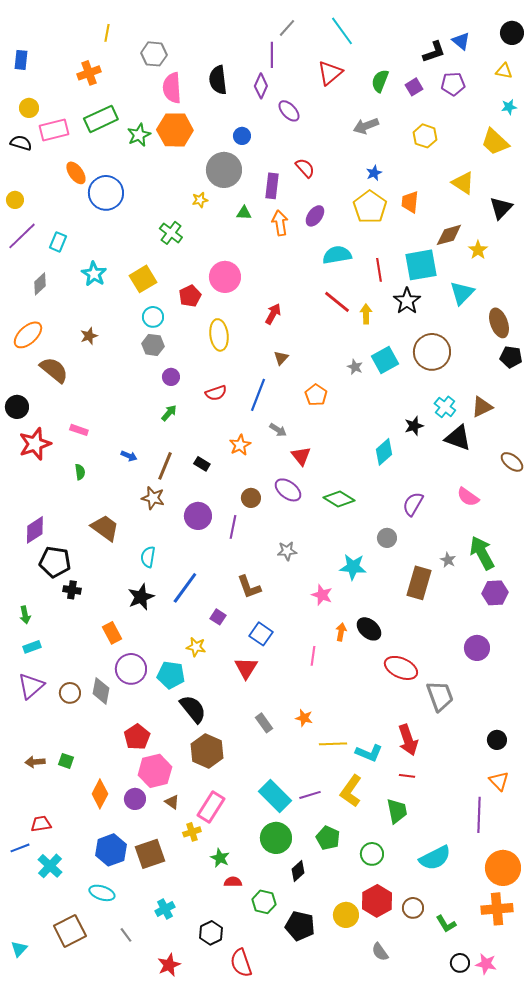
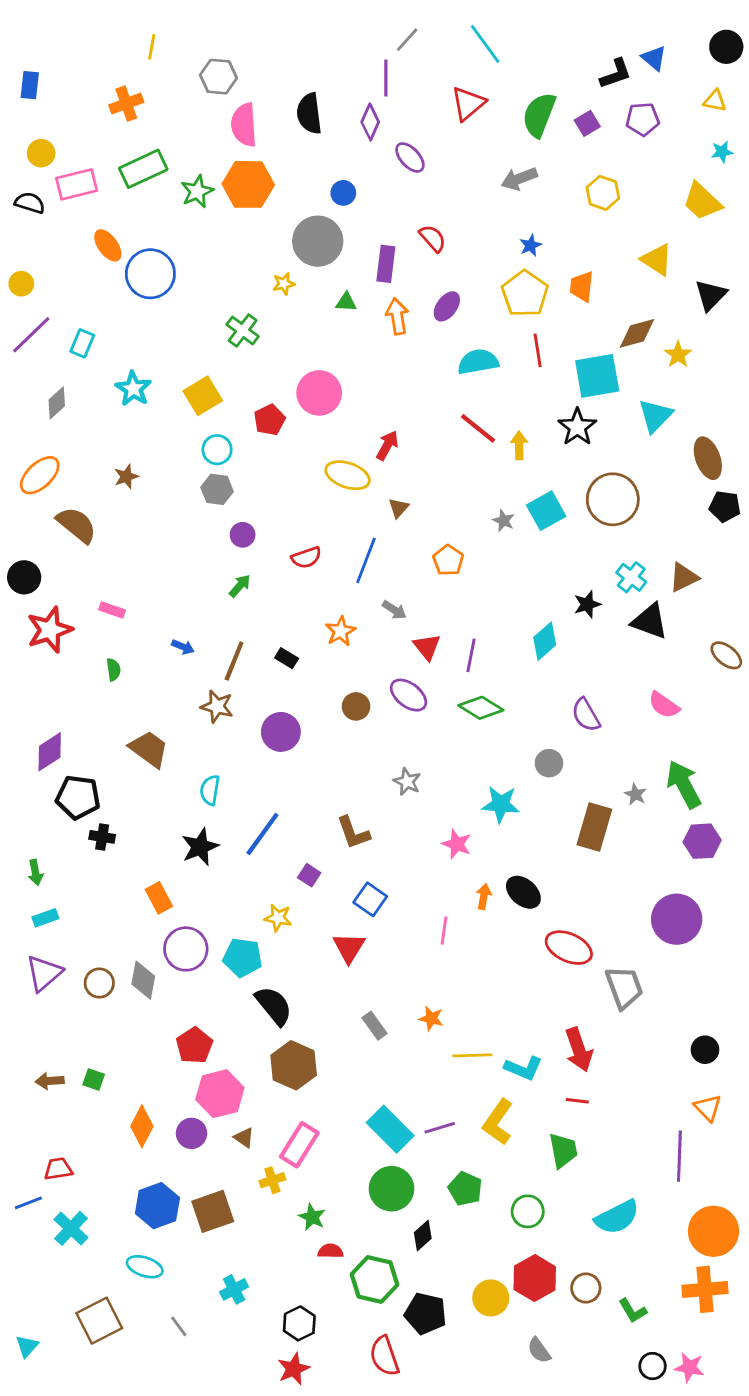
green semicircle: (380, 81) -> (539, 115), size x1.4
red line: (379, 270) -> (538, 350), moved
yellow ellipse: (219, 335) -> (348, 475), moved, turned -64
purple semicircle: (413, 504) -> (586, 715), turned -60
purple line: (233, 527) -> (471, 655), moved
gray star: (287, 551) -> (407, 782), turned 30
purple circle: (477, 648) -> (677, 919), size x1.4
green hexagon: (264, 902) -> (374, 1279), size x1.4
red semicircle: (241, 963) -> (384, 1356), moved
red star: (169, 965) -> (294, 1369), moved

